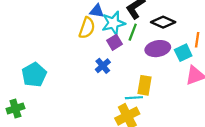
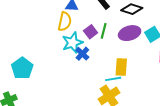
cyan star: (113, 23) -> (72, 43), moved
green line: (133, 32) -> (104, 31), moved

